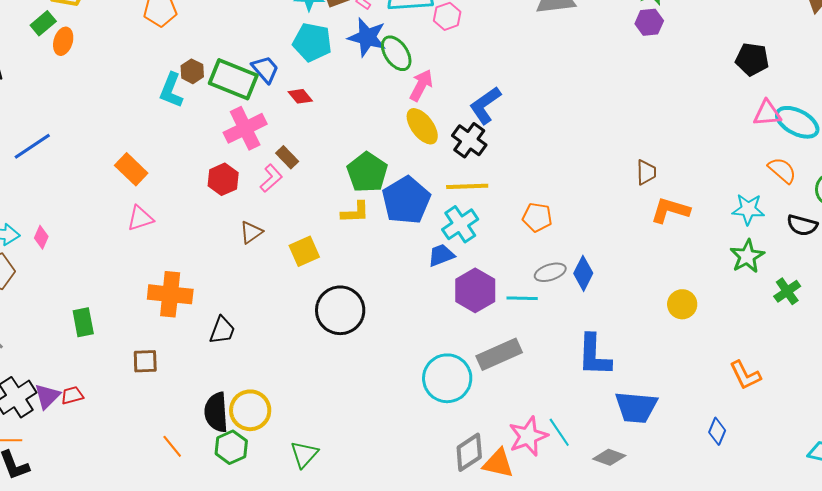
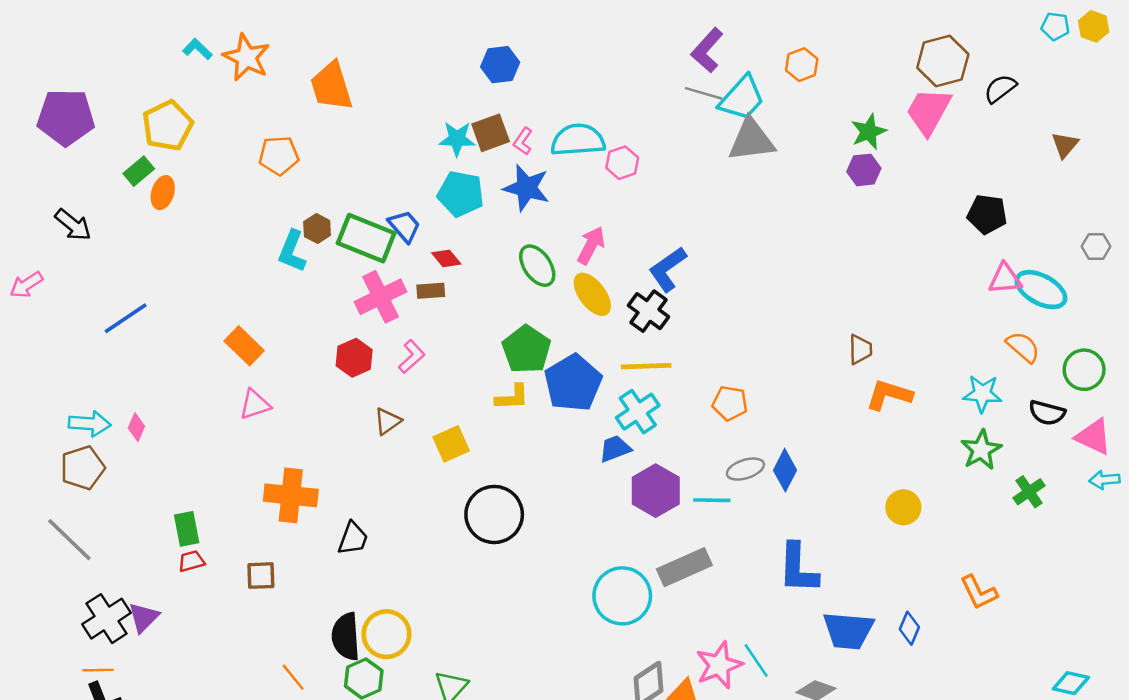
green ellipse: (396, 53) -> (537, 266), moved
brown rectangle: (287, 157) -> (431, 291), moved, turned -50
red trapezoid: (72, 395) -> (191, 561), moved
blue diamond: (717, 431) -> (909, 628), moved

